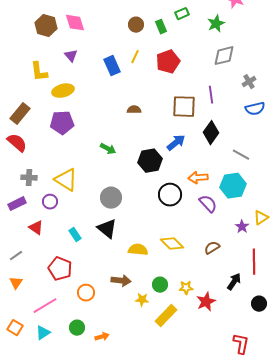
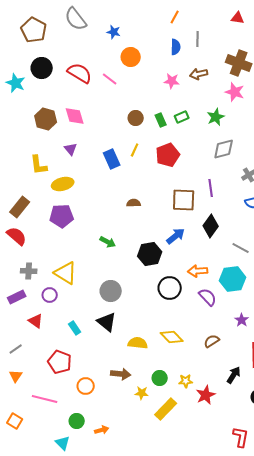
green rectangle: (182, 14) -> (182, 117), moved
pink line: (45, 306) -> (45, 399), turned 45
cyan triangle: (43, 333) -> (63, 443), moved, turned -42

